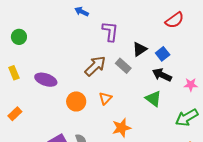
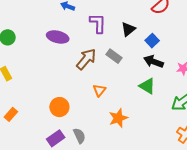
black triangle: (140, 49) -> (128, 29), moved
purple ellipse: (46, 80) -> (58, 37), moved
orange circle: (76, 101) -> (59, 107), moved

